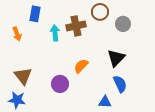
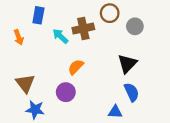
cyan arrow: (55, 33) -> (60, 36), turned -42
orange semicircle: (81, 66) -> (76, 67), moved
blue star: (17, 100) -> (35, 110), moved

